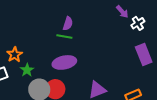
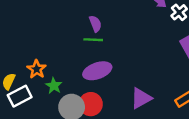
purple semicircle: (68, 24) -> (95, 24), turned -32

